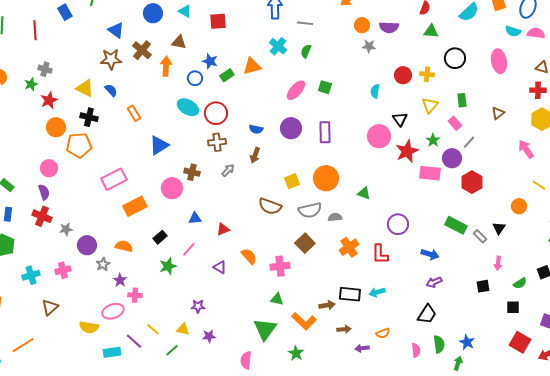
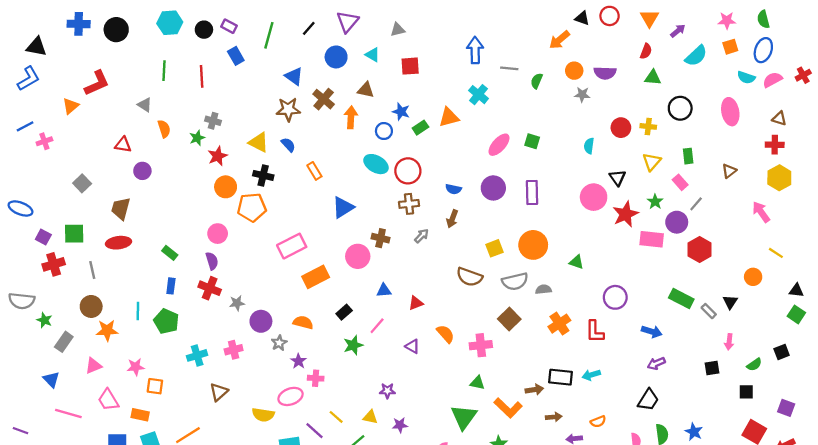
pink semicircle: (536, 33) -> (772, 80), turned -36
green semicircle: (306, 51) -> (537, 81), moved

